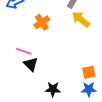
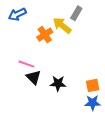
yellow arrow: (81, 19) -> (62, 25), moved
black star: (53, 89) -> (58, 83), moved

